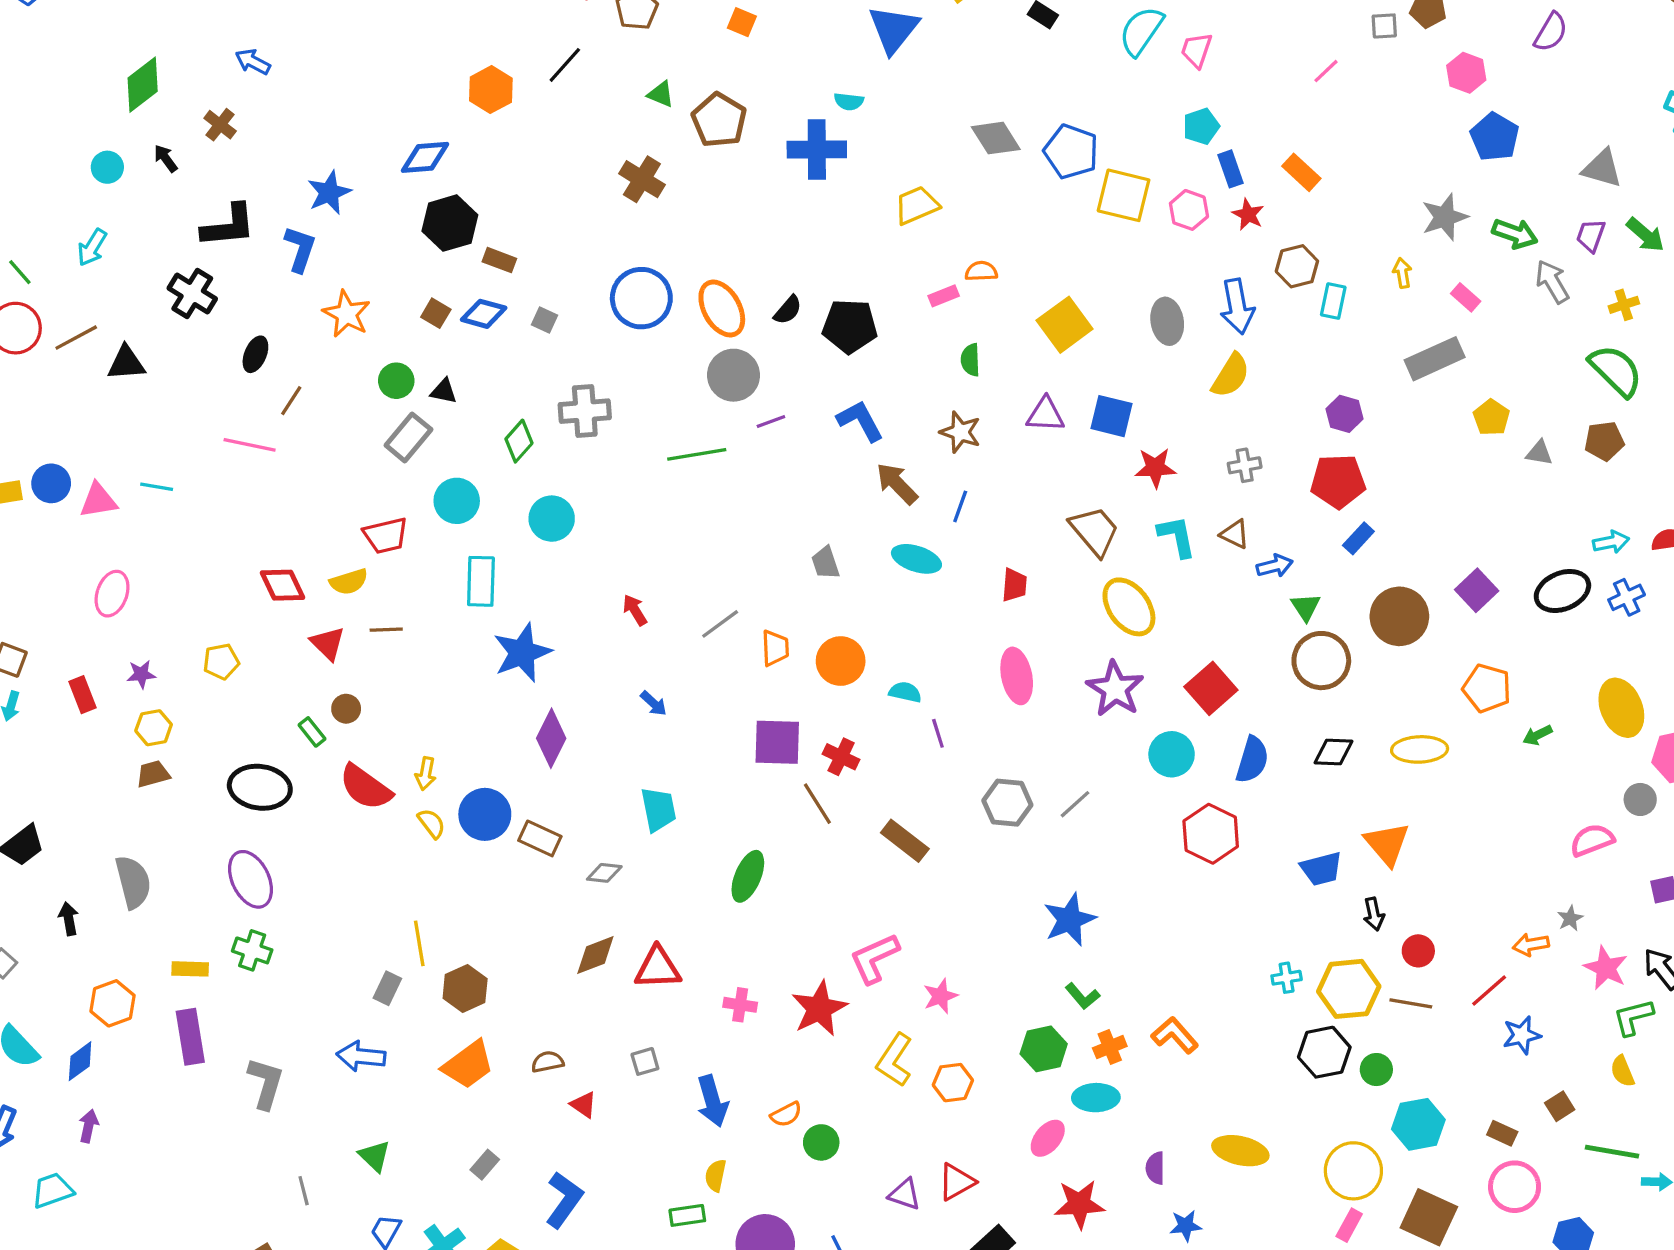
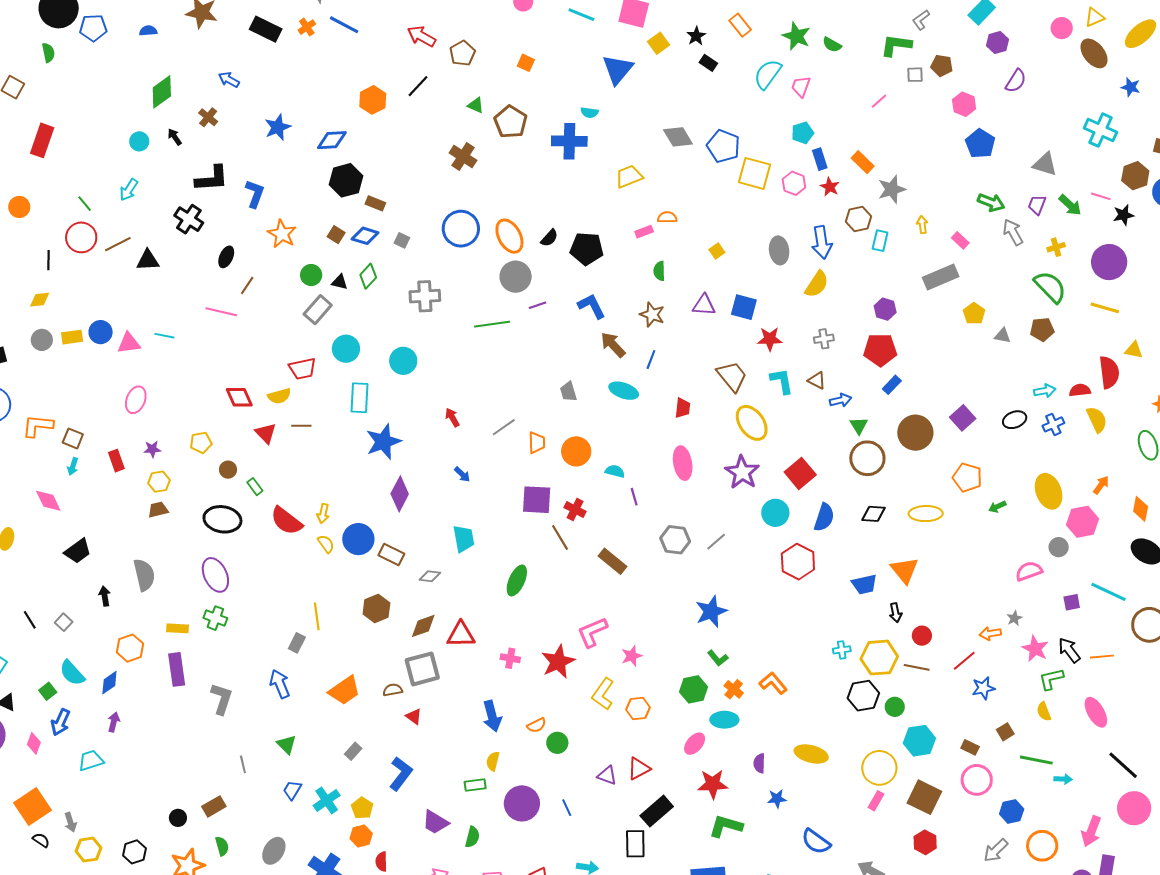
blue star: (329, 193) -> (278, 127), moved
gray star: (1445, 217) -> (892, 189), moved
yellow square: (1065, 325) -> (717, 251), size x0.5
green diamond: (519, 441) -> (368, 276), moved
black ellipse: (1562, 591) -> (1015, 420), size x0.7
brown circle: (346, 709) -> (228, 470), moved
brown hexagon: (465, 989) -> (376, 609), moved
orange cross: (1110, 1047) -> (734, 689), turned -30
blue arrow: (361, 1056) -> (280, 684), turned 60
gray square: (645, 1061) -> (422, 669), moved, size x2.0

